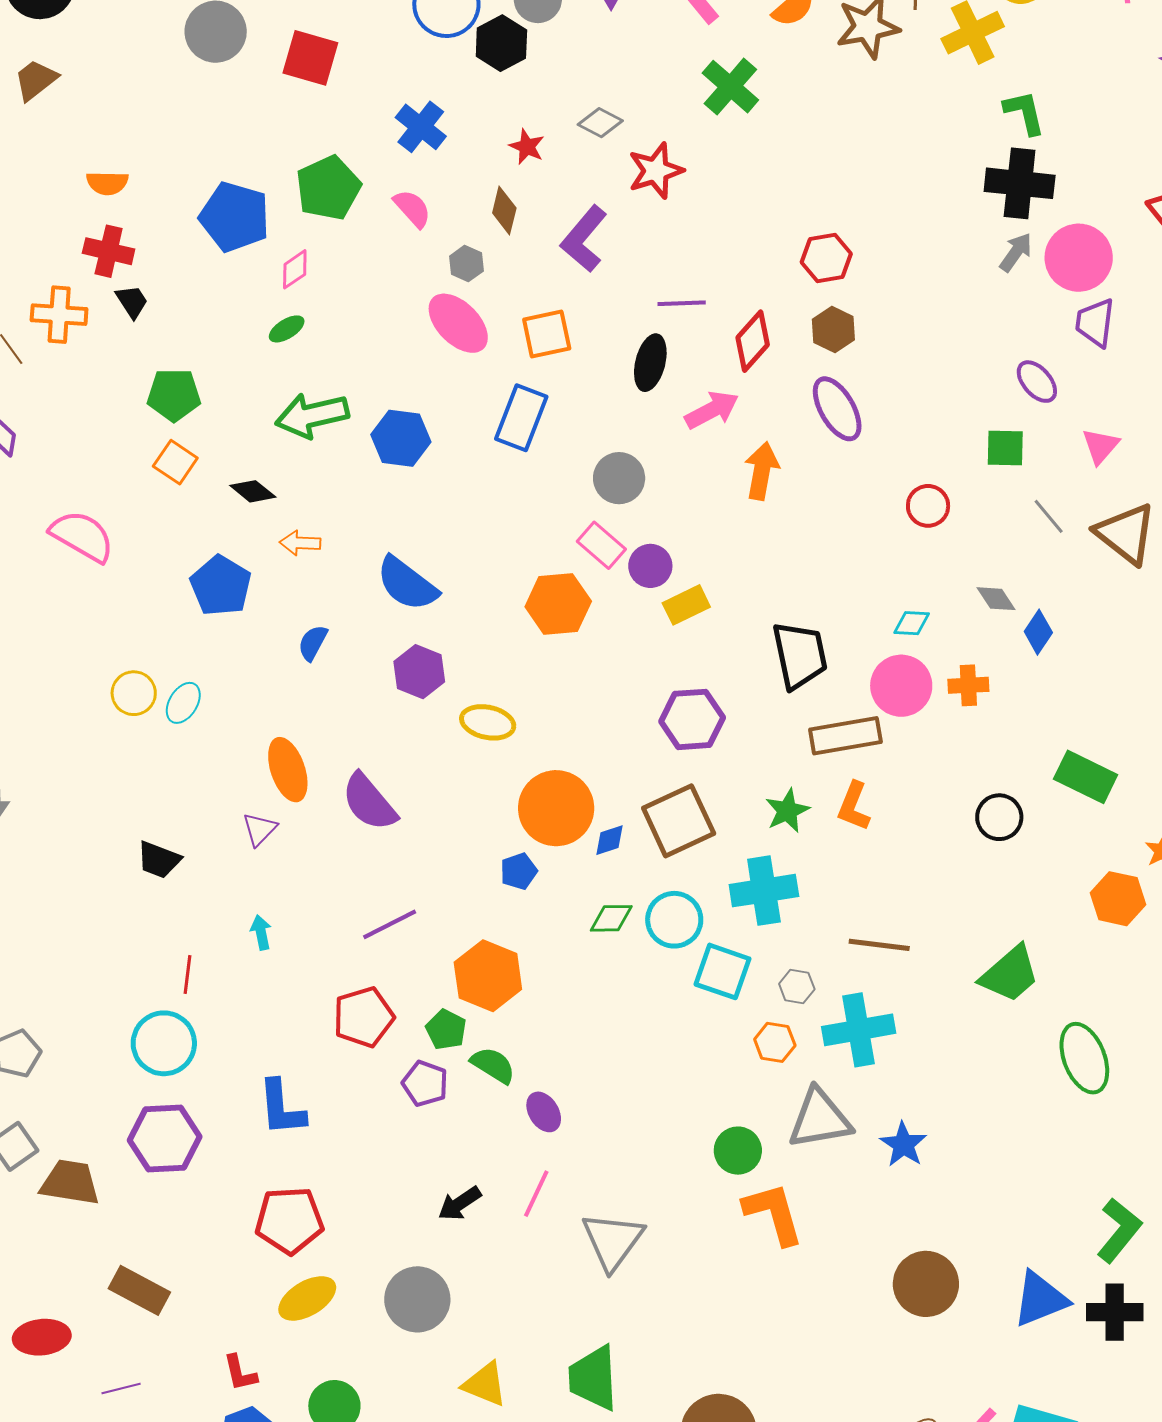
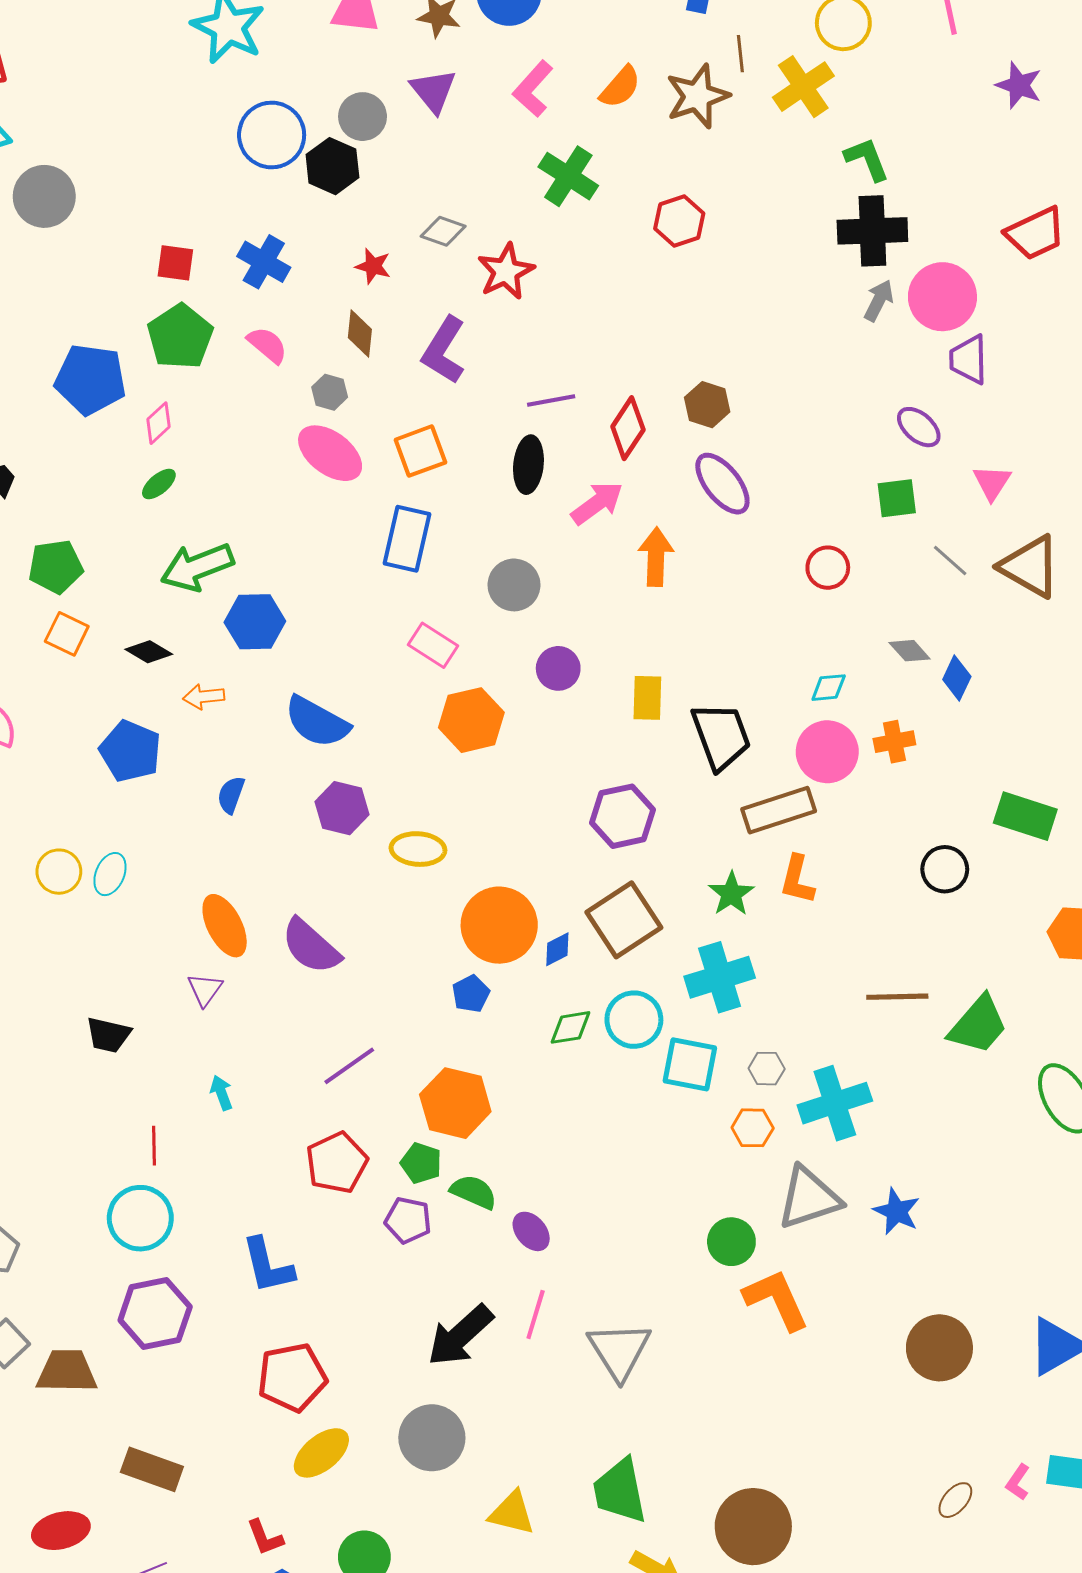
red square: (310, 58) -> (175, 263), moved, size x0.7
red hexagon: (826, 258) -> (679, 221), moved
blue hexagon: (401, 438) -> (255, 622), moved
pink rectangle: (601, 545) -> (433, 645), moved
yellow rectangle: (686, 605) -> (647, 698), moved, turned -54
brown line: (879, 945) -> (897, 997), moved
black arrow: (460, 1204) -> (460, 1336), size x1.6

